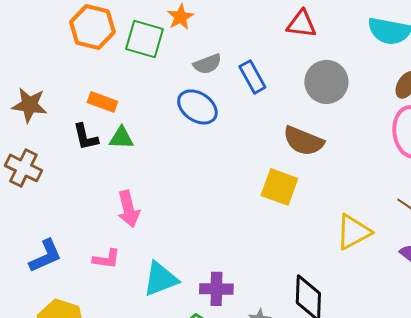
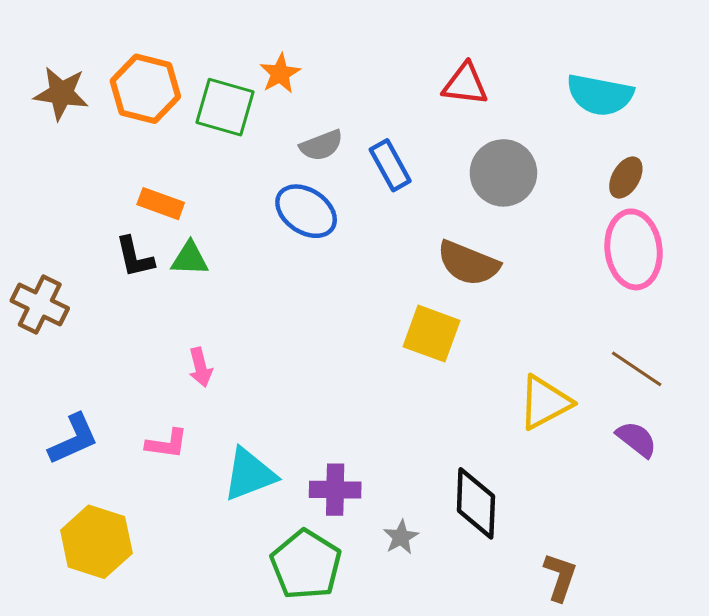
brown star: (29, 105) -> (61, 93), moved
pink arrow: (128, 209) -> (200, 367), size x0.7

